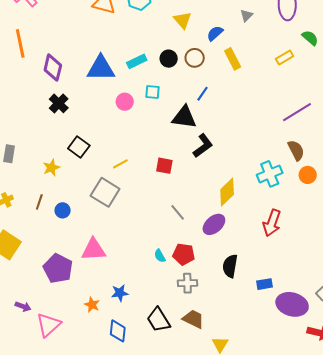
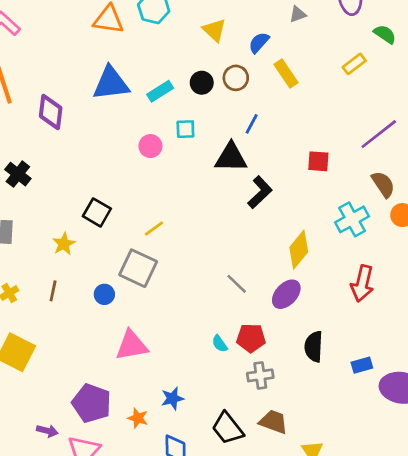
gray triangle: (246, 15) -> (298, 14), turned 32
blue triangle: (101, 68) -> (111, 83), moved
black cross: (59, 103) -> (18, 174), moved
red square: (164, 166) -> (318, 161), moved
blue circle: (63, 210) -> (104, 294), moved
purple pentagon: (58, 269) -> (92, 403), moved

